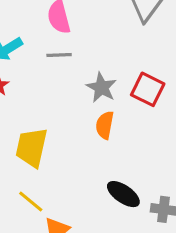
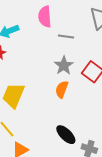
gray line: (59, 55) -> (66, 37), moved

